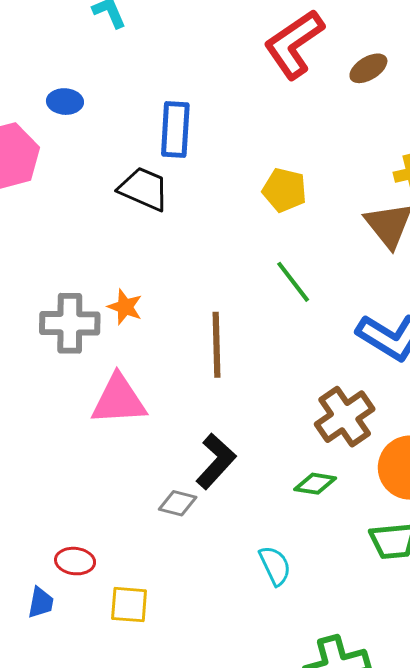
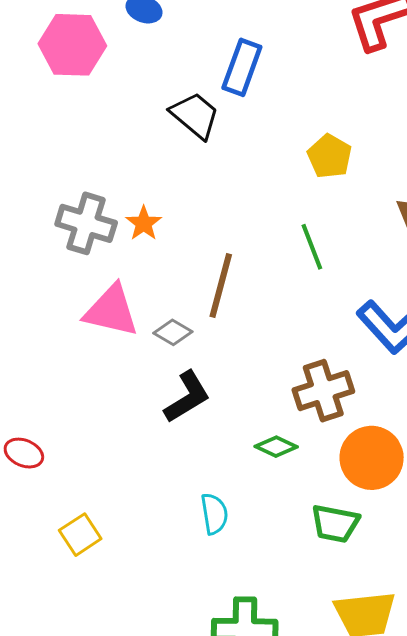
gray diamond: (178, 503) -> (173, 332), moved
yellow square: (129, 605) -> (80, 535), moved, turned 36

